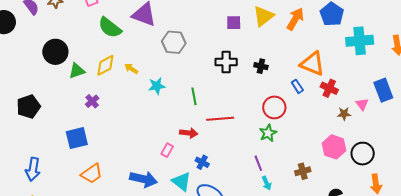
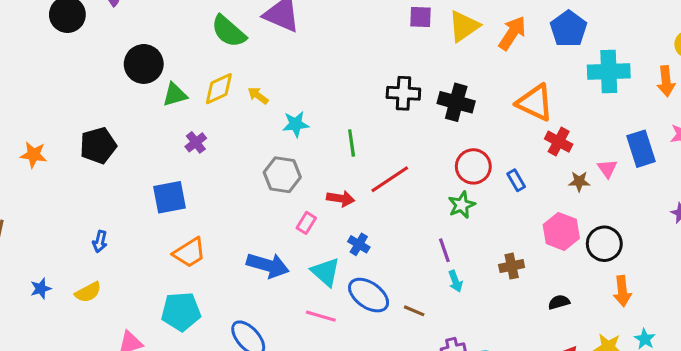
purple square: (234, 23) -> (420, 17), moved
gray hexagon: (174, 42) -> (282, 175), moved
black cross: (261, 66) -> (456, 102), size x1.6
blue rectangle: (297, 86) -> (516, 180), moved
red line: (220, 119) -> (390, 179), turned -32
blue arrow: (33, 169) -> (100, 241), size x0.6

